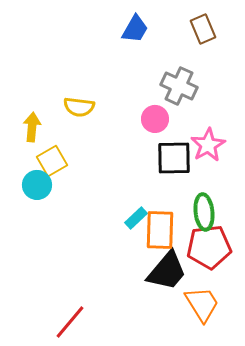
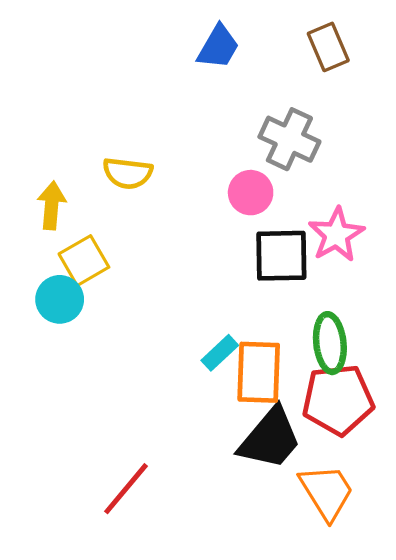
red line: (70, 322) -> (126, 489), moved

